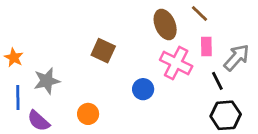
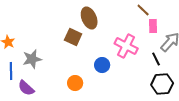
brown ellipse: (165, 25) -> (89, 18), moved
pink rectangle: (206, 47) -> (153, 26), moved
orange circle: (88, 114) -> (75, 83), moved

